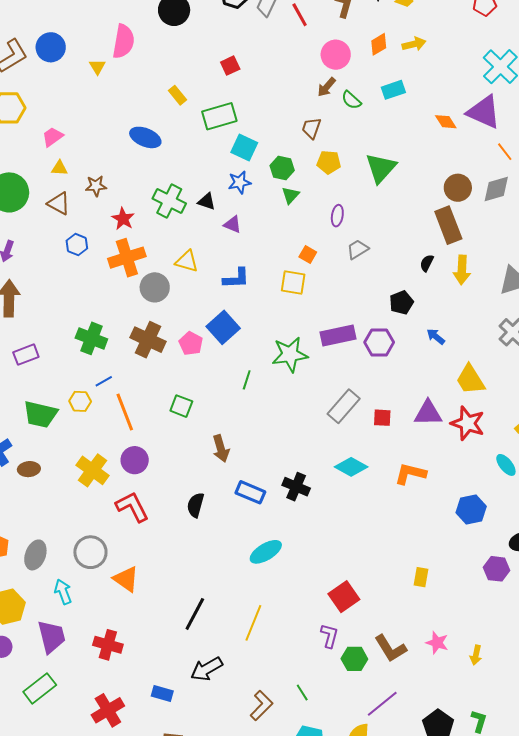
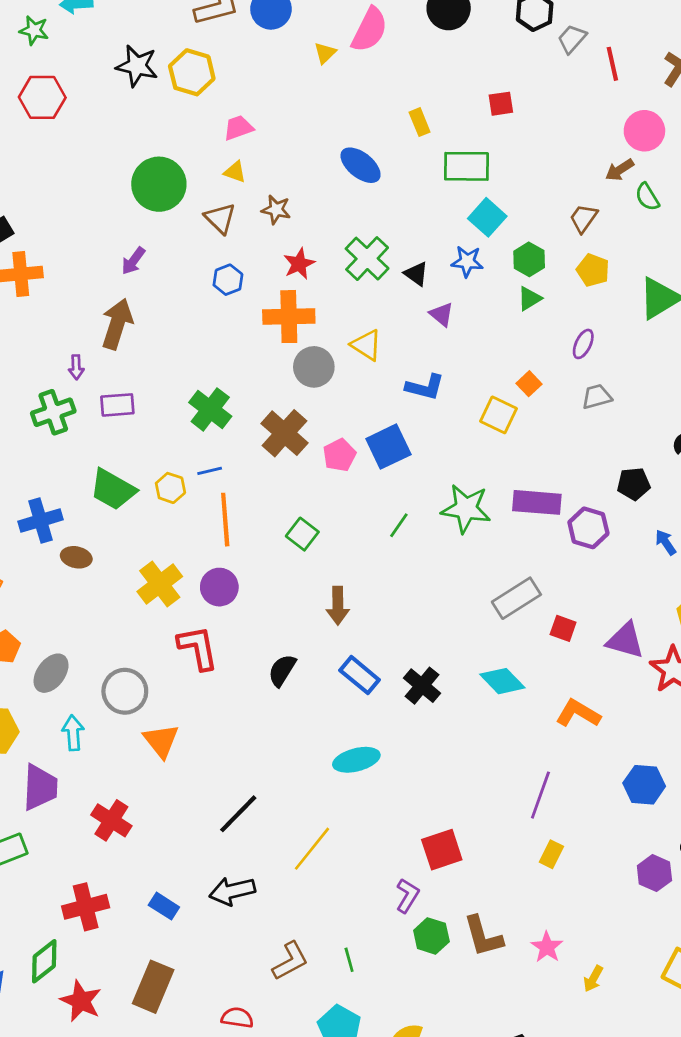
purple line: (382, 704) -> (540, 795), moved, turned -48

